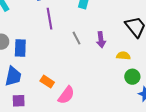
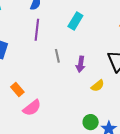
yellow semicircle: (123, 56) -> (98, 86), turned 120
green circle: (132, 77) -> (91, 122), moved

